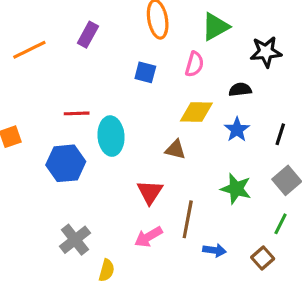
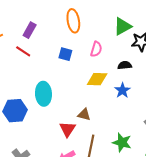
green triangle: (215, 27) -> (123, 26), moved
red line: (77, 113) -> (23, 51), moved, turned 35
brown triangle: (175, 150) -> (84, 115), moved
green star: (236, 189) -> (122, 142), moved

